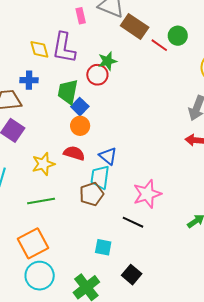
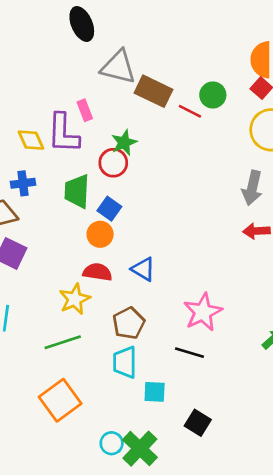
pink rectangle: (81, 16) -> (85, 110), moved
blue square: (80, 107) -> (109, 209), moved
yellow star: (43, 164) -> (75, 299), moved
cyan trapezoid: (100, 177) -> (125, 362), moved
cyan circle: (40, 276) -> (112, 443), moved, size x0.6

